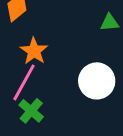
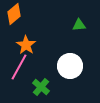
green cross: (31, 111) -> (41, 87), moved

